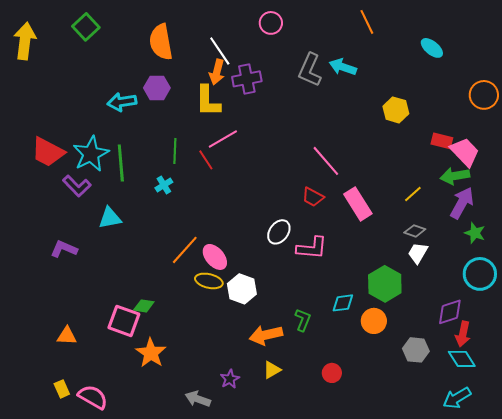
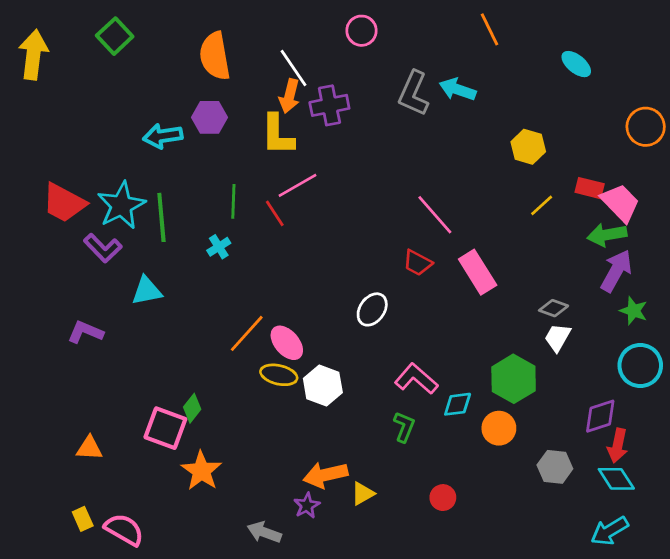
yellow line: (413, 194) -> (542, 205), moved
pink L-shape: (312, 248) -> (416, 379), moved, turned -144
green diamond: (144, 306) -> (192, 408), turned -60
orange arrow: (266, 335) -> (325, 475), moved

